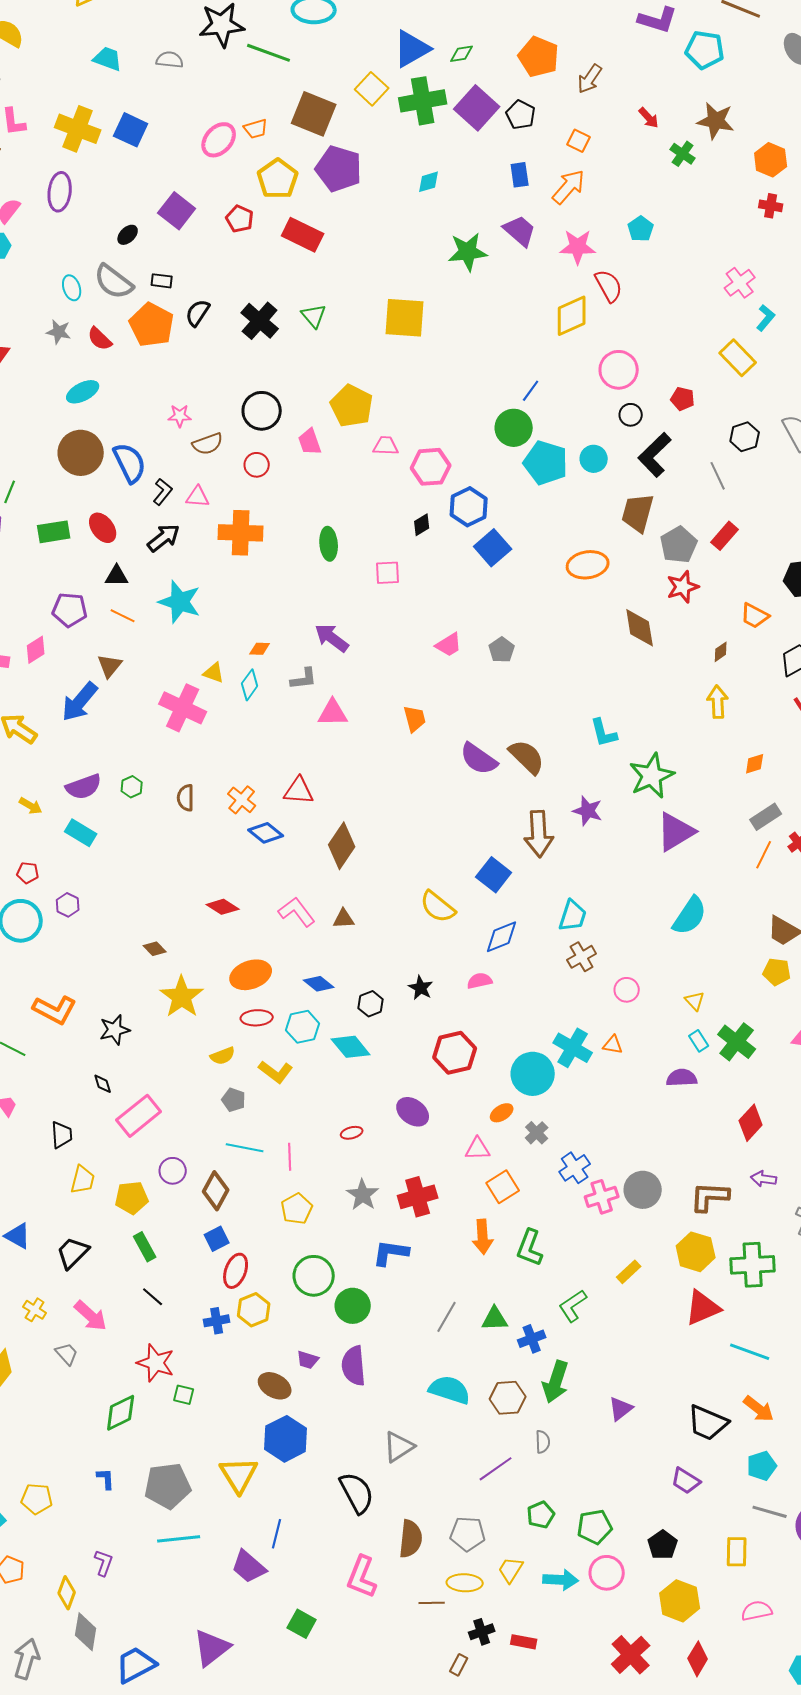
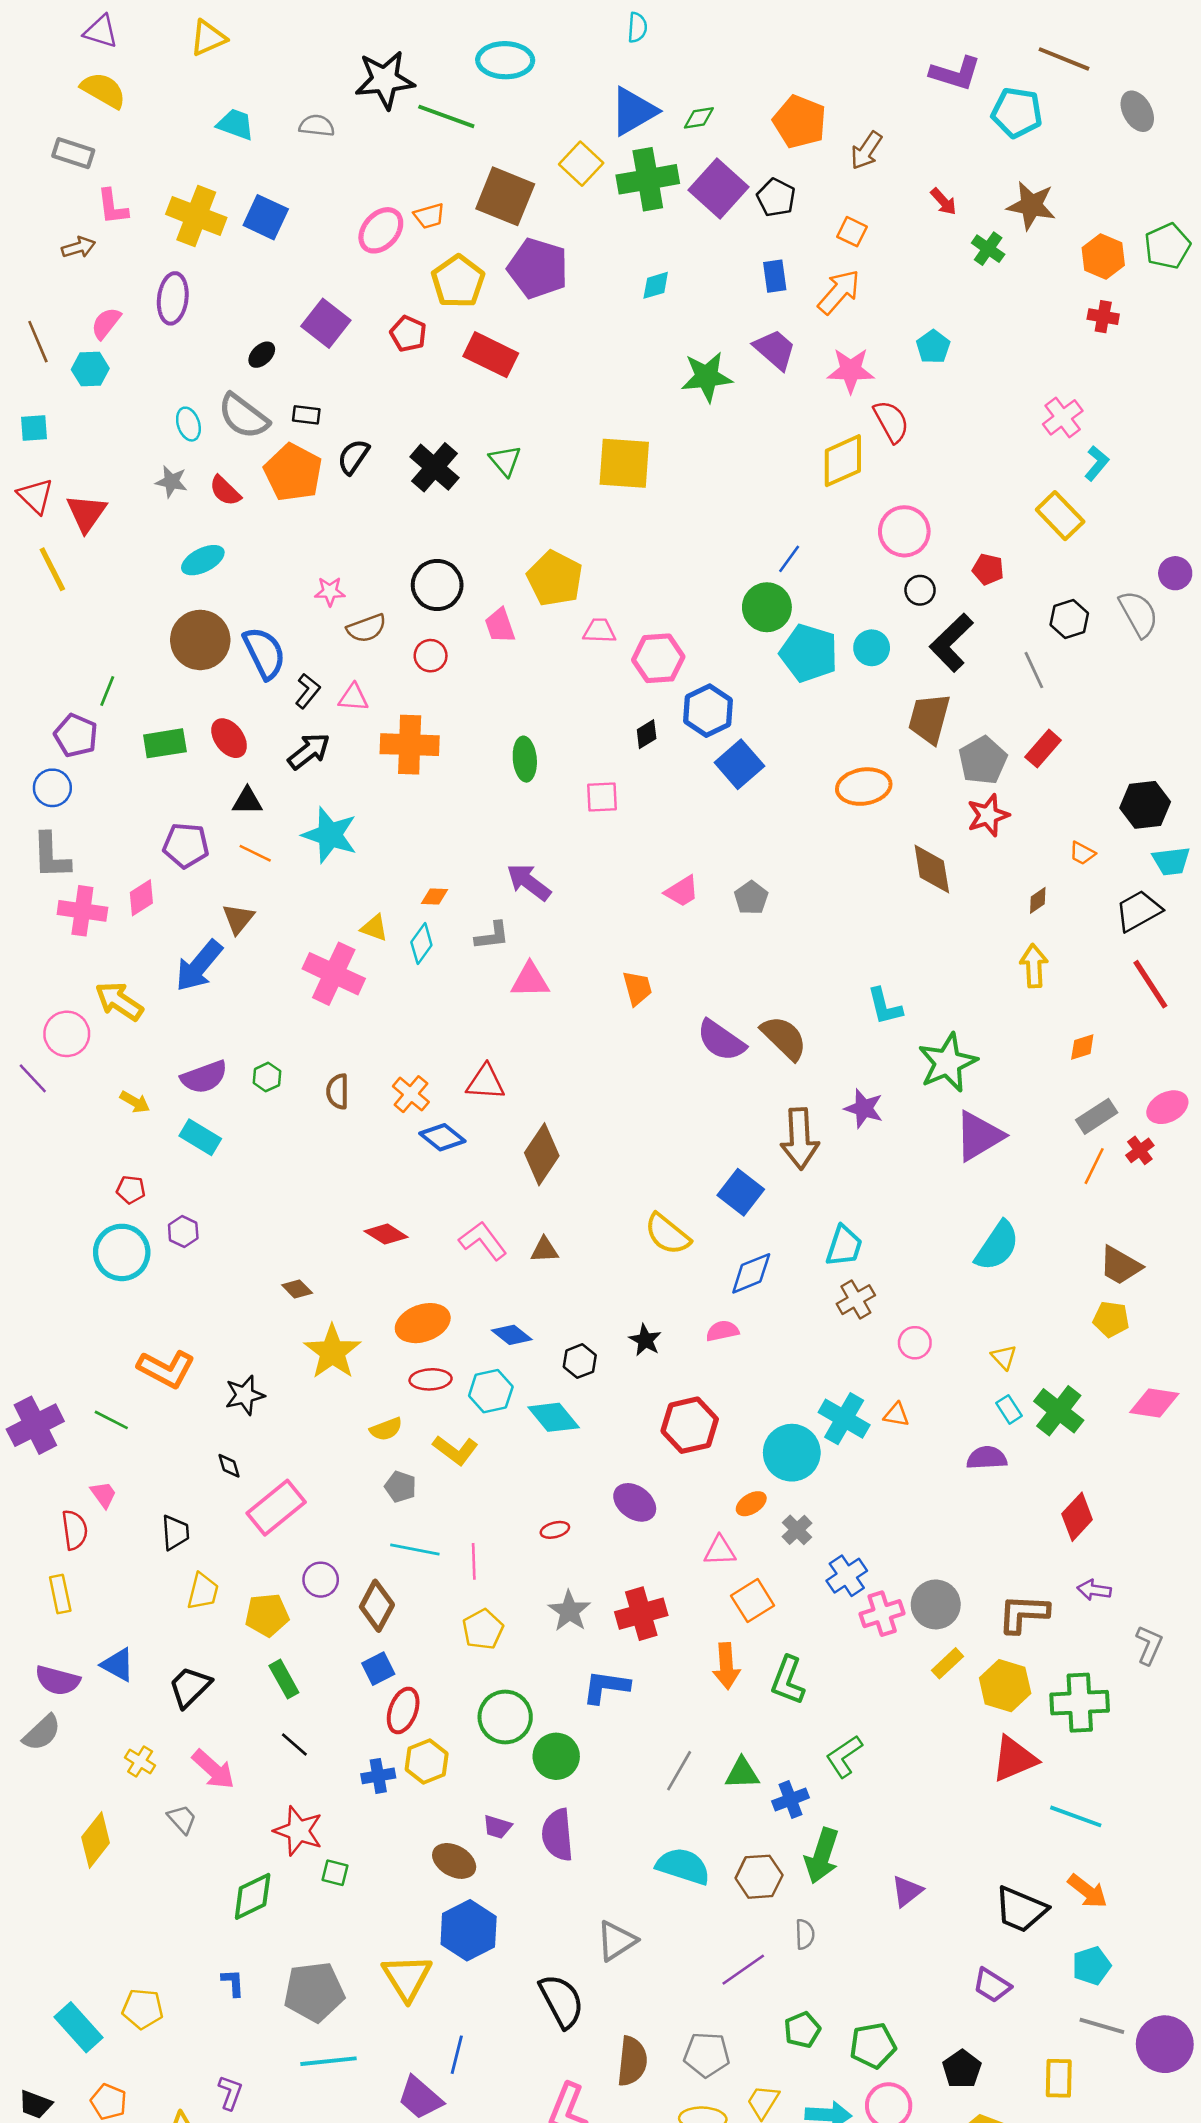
orange trapezoid: (755, 616) -> (1082, 853), size x0.7
yellow rectangle: (629, 1272) -> (948, 1663), moved

